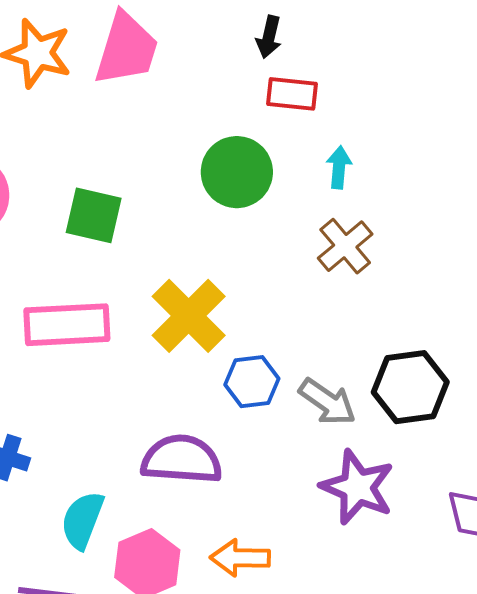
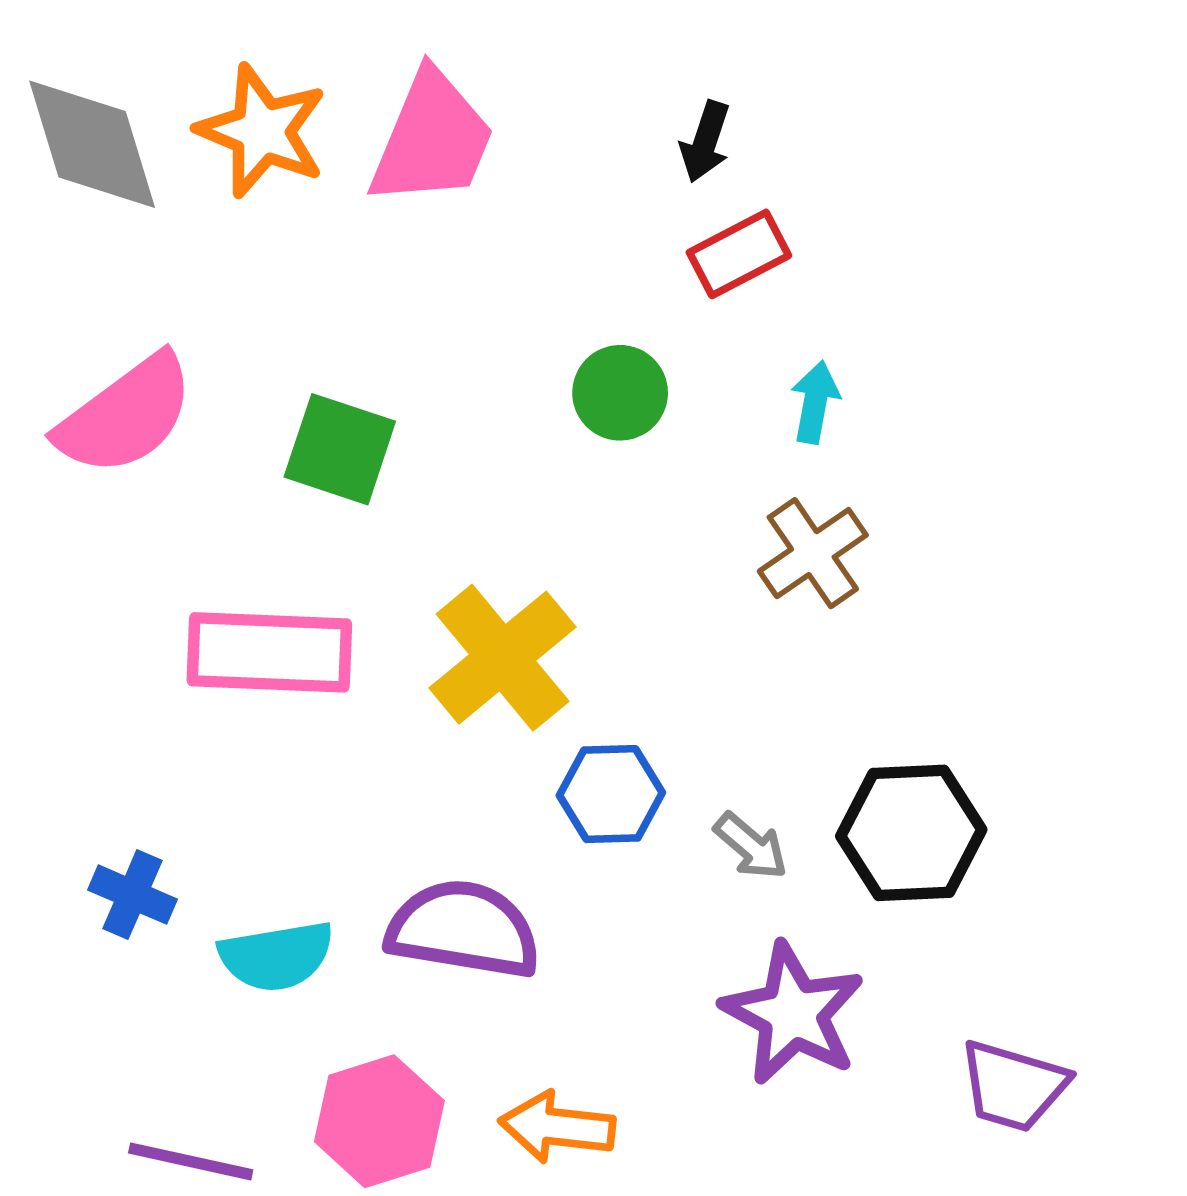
red rectangle: (292, 94) -> (739, 254), turned -39
green circle: (237, 172) -> (620, 393), size x0.7
gray arrow: (327, 402) -> (751, 846), size x0.7
cyan semicircle: (82, 520) -> (276, 956), moved, turned -126

